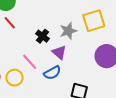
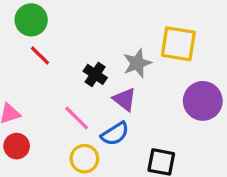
yellow square: (94, 21) -> (178, 44), turned 30
yellow circle: (14, 78) -> (84, 159), moved

